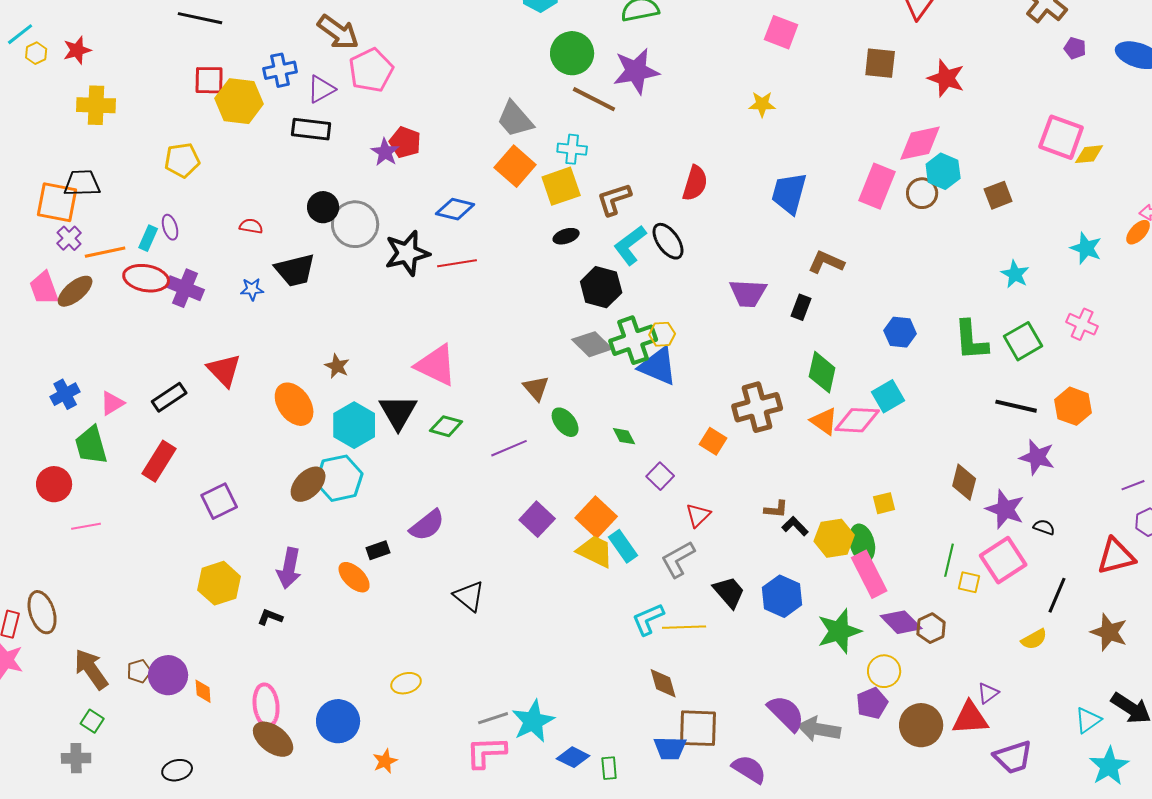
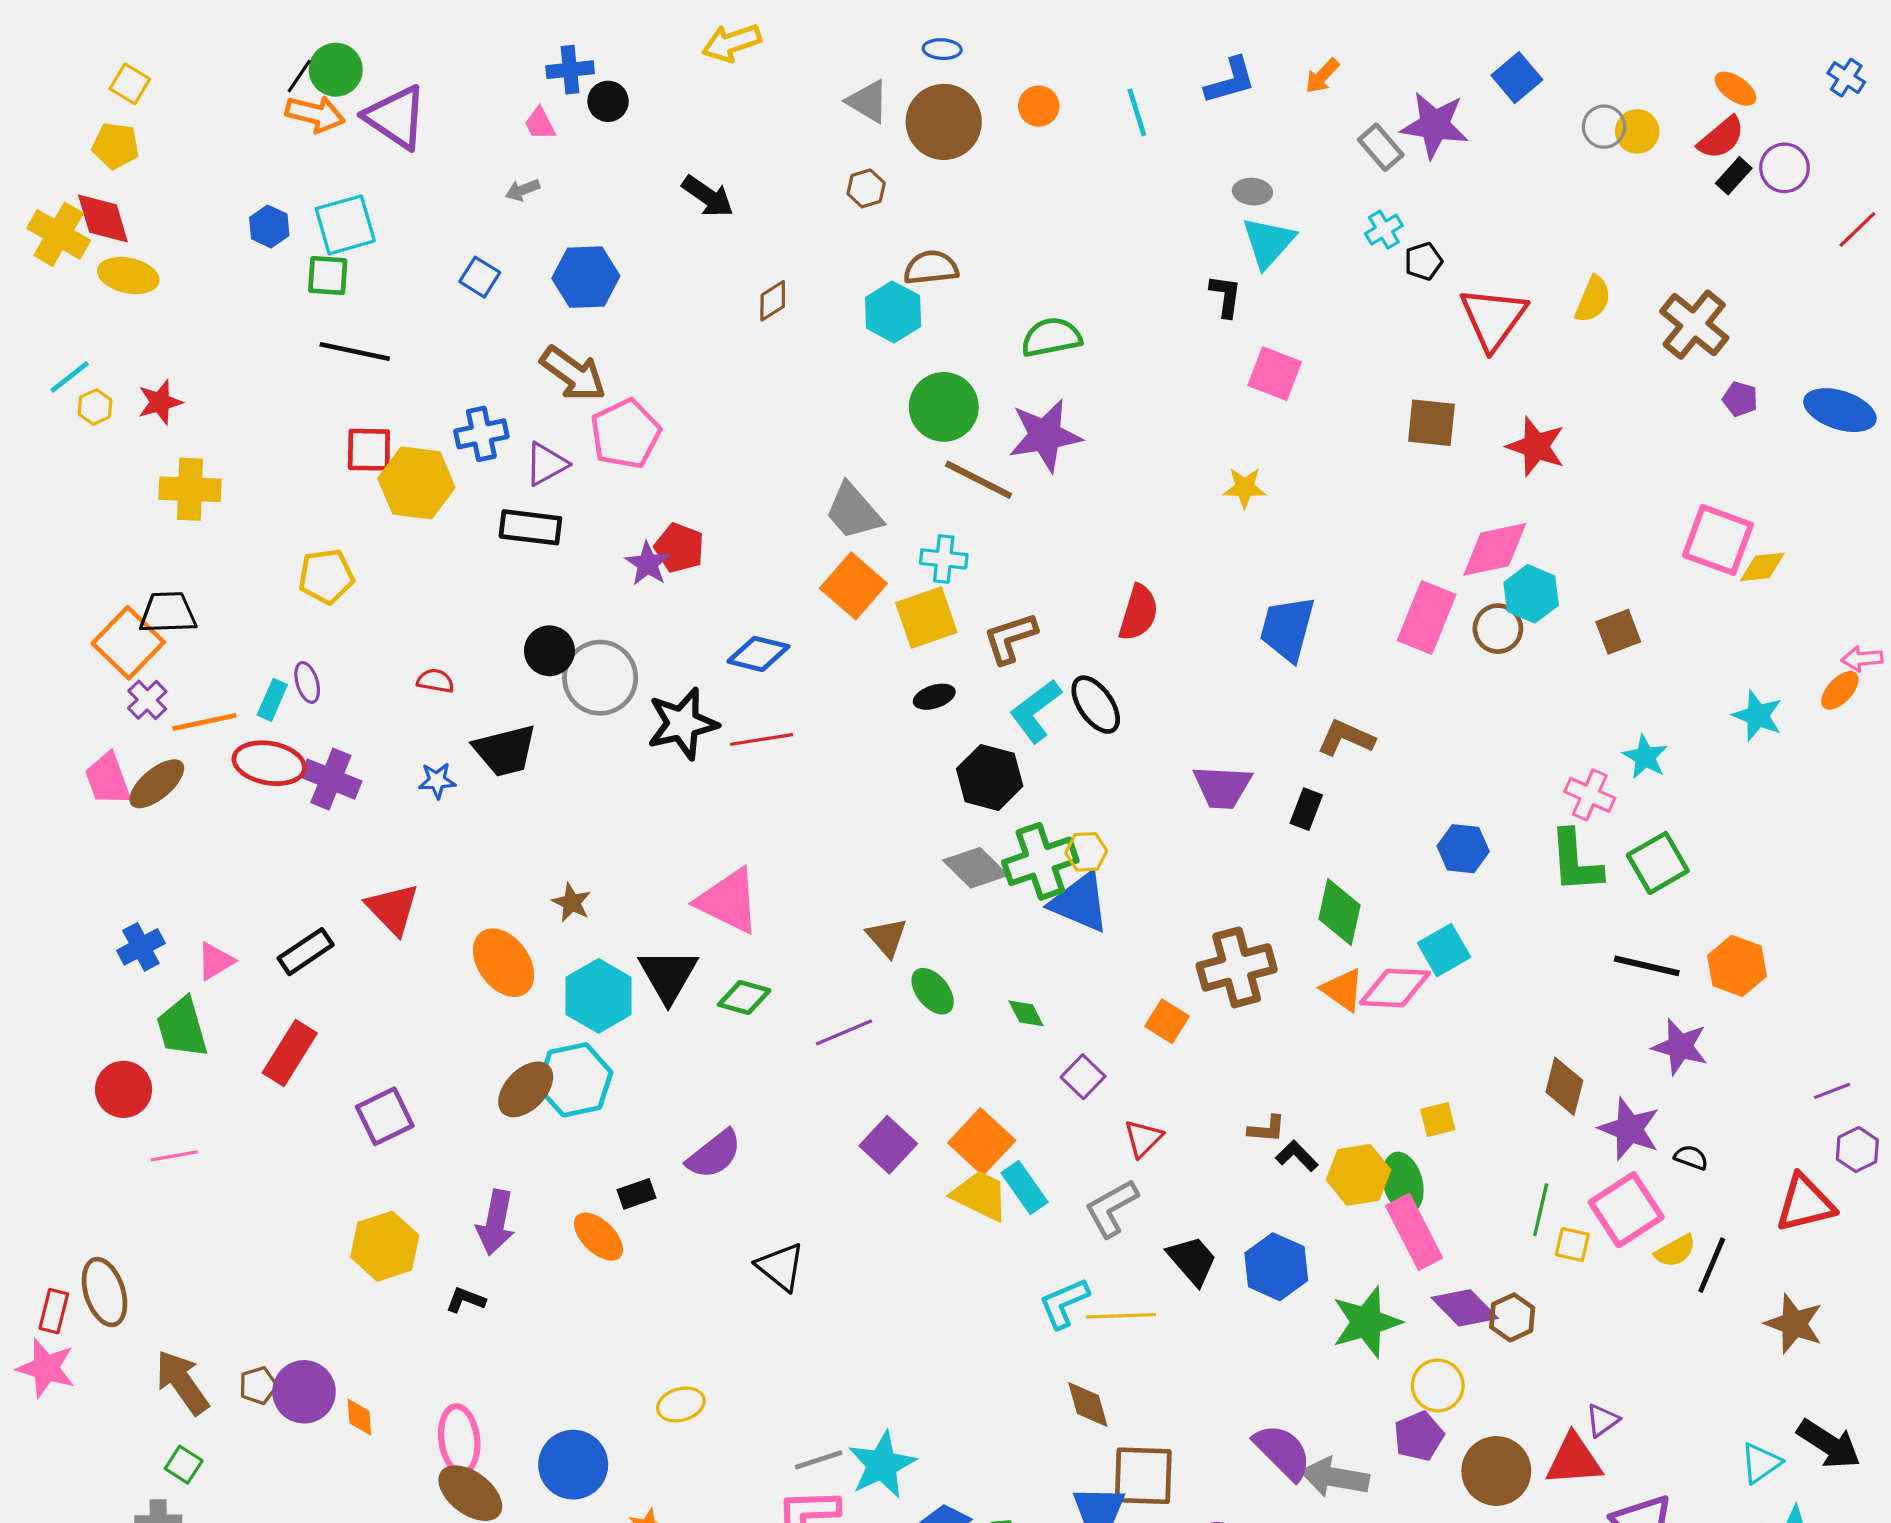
orange square: (57, 202) -> (128, 643), turned 33
pink cross: (1082, 324) -> (1590, 795), moved
yellow semicircle: (1034, 639) -> (1675, 1251), moved

